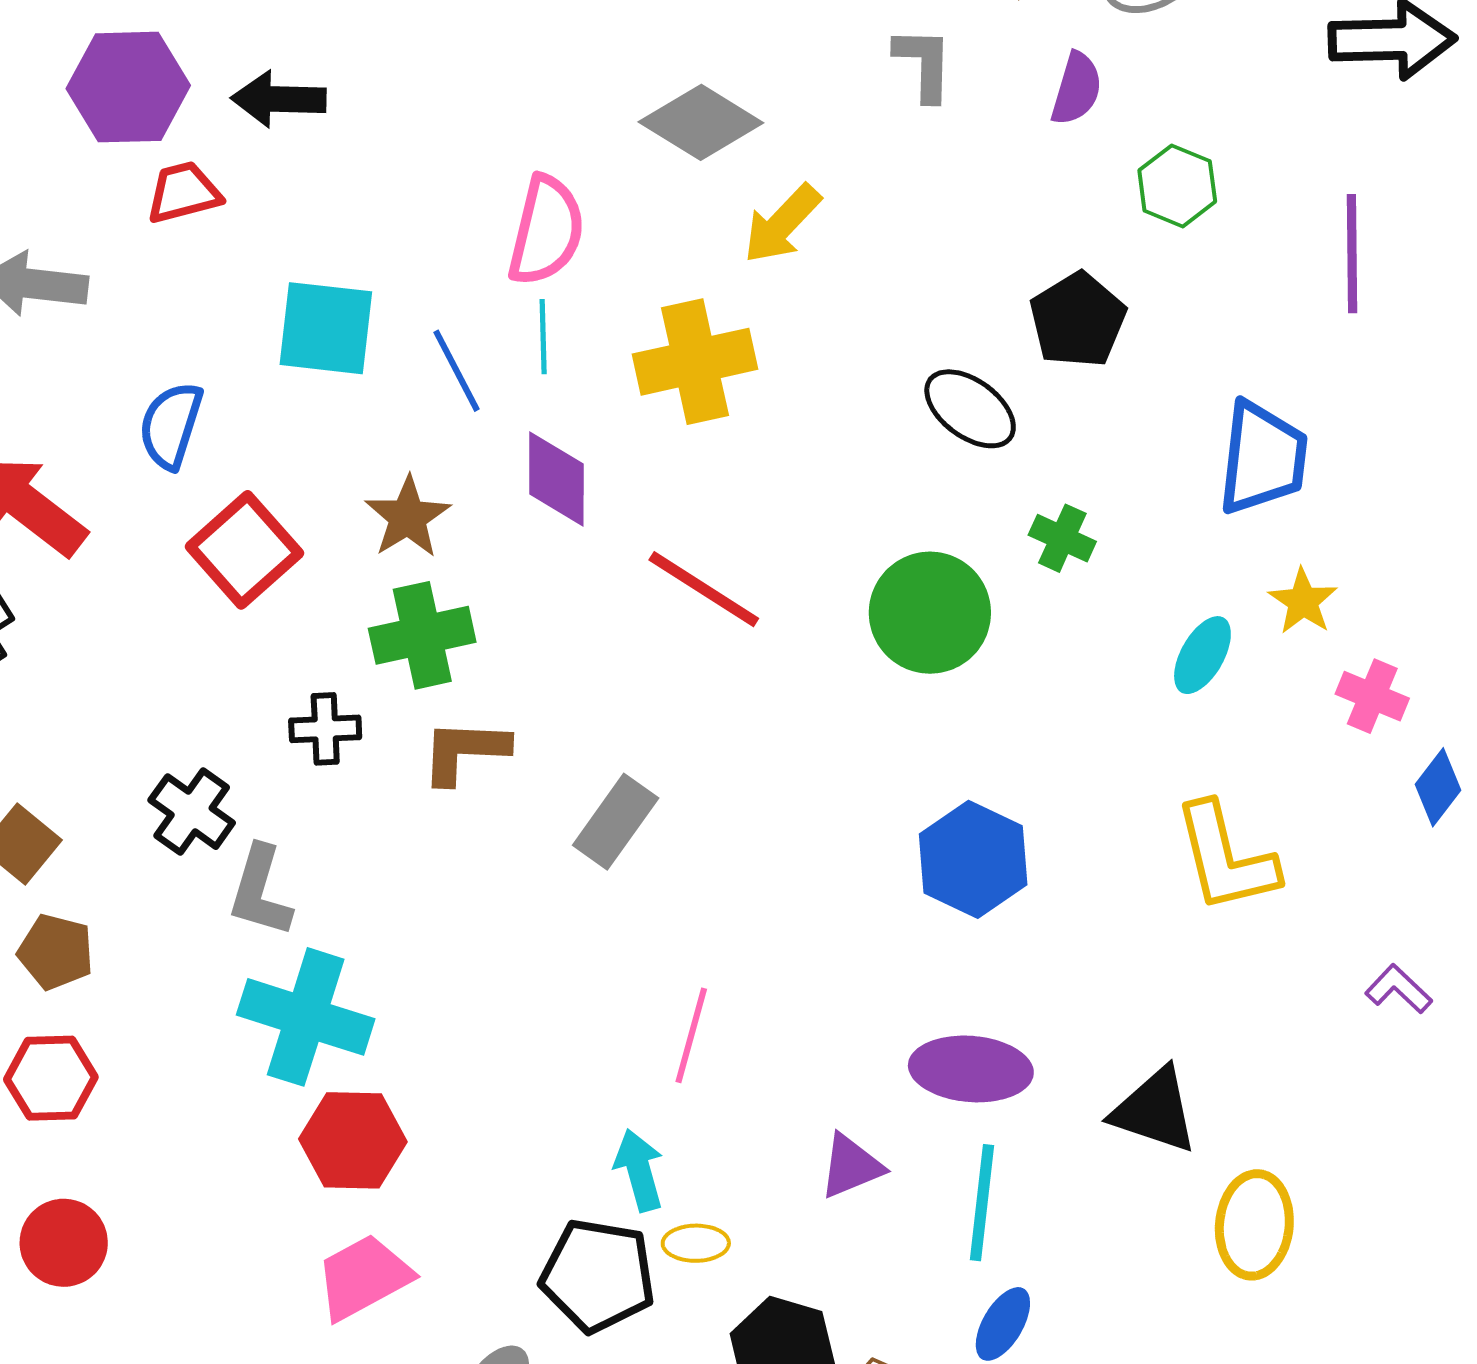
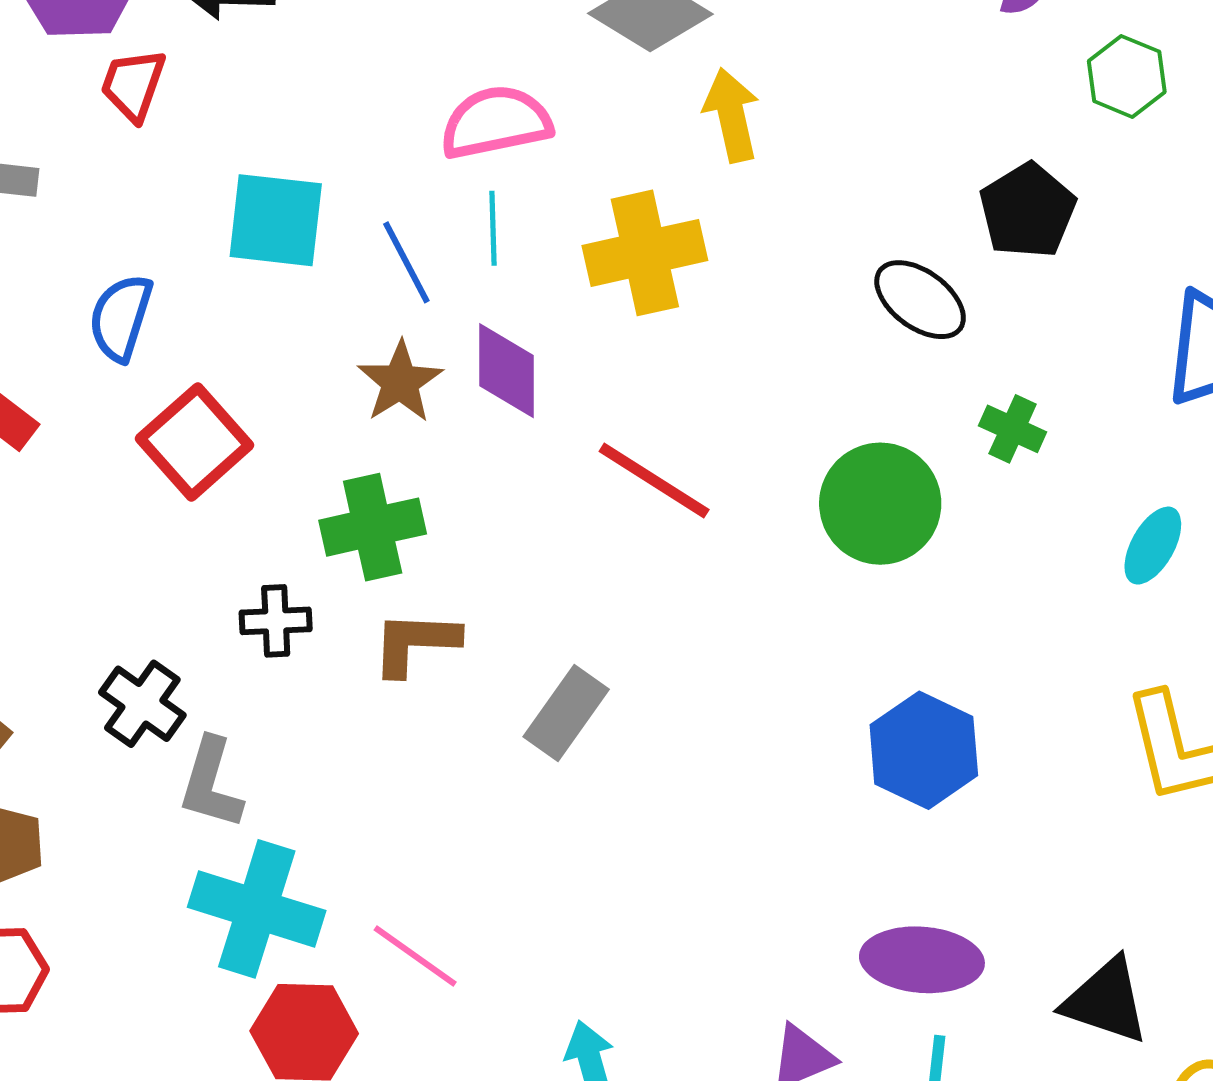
red trapezoid: (184, 192) -> (133, 85), turned -56
yellow arrow: (782, 224) -> (732, 115), turned 124
pink semicircle: (546, 231) -> (496, 122), turned -115
brown star: (408, 517) -> (400, 382), moved
pink line: (691, 1035) -> (415, 956), moved, turned -70

